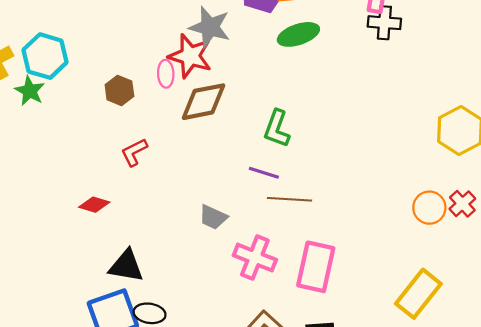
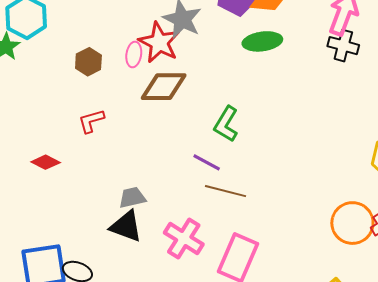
orange circle: (429, 208) -> (352, 223), size x1.4
gray trapezoid: (213, 217) -> (132, 198), moved, turned 132
black triangle: (126, 266) -> (126, 226), moved

